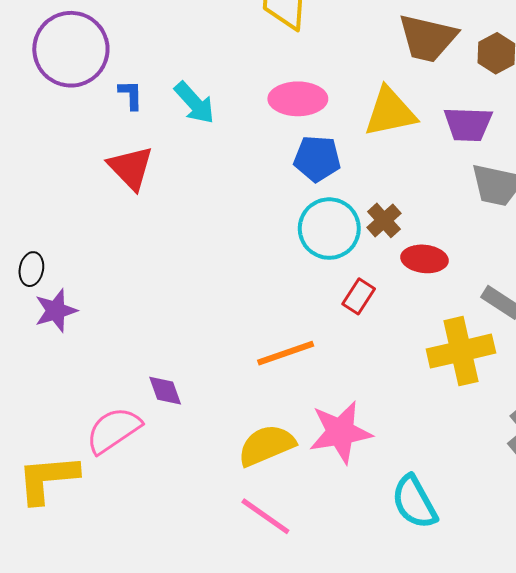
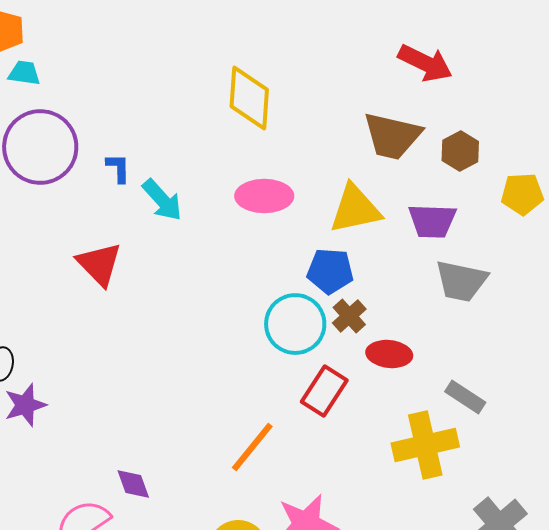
blue L-shape: (131, 95) -> (118, 168), moved
blue pentagon: (317, 159) -> (330, 271), moved
red rectangle: (359, 296) -> (324, 391), size x1.4
orange line: (286, 353) -> (252, 447), turned -32

